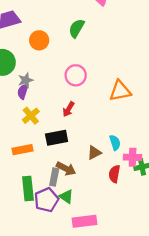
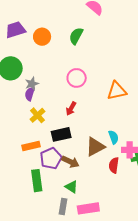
orange circle: (39, 40) -> (42, 37), moved
brown triangle: (94, 153) -> (95, 147), size x1.5
gray rectangle: (54, 177) -> (63, 207), moved
purple pentagon: (46, 200) -> (51, 158), moved

